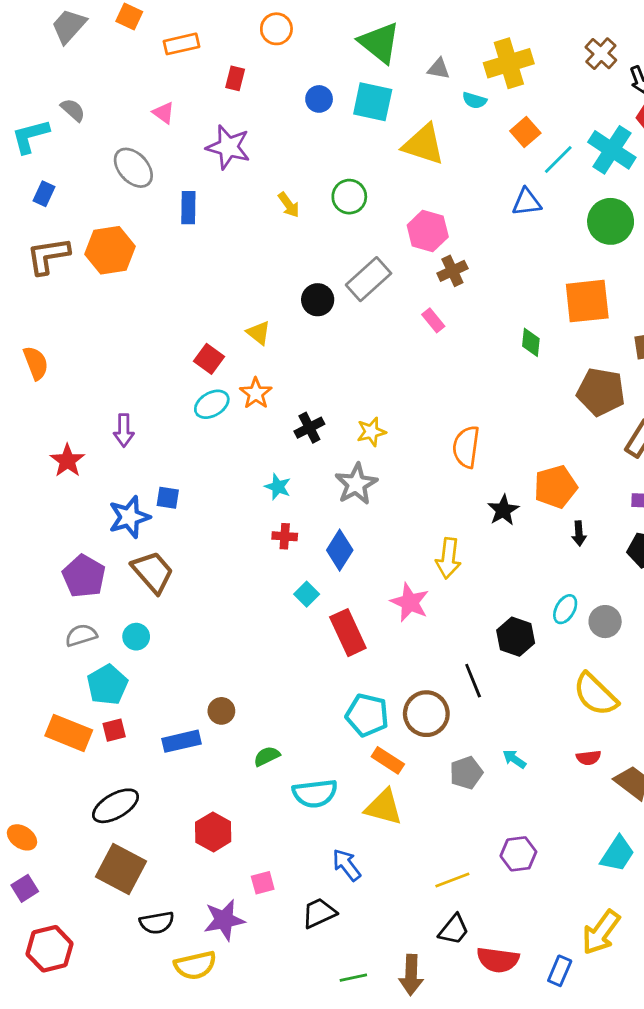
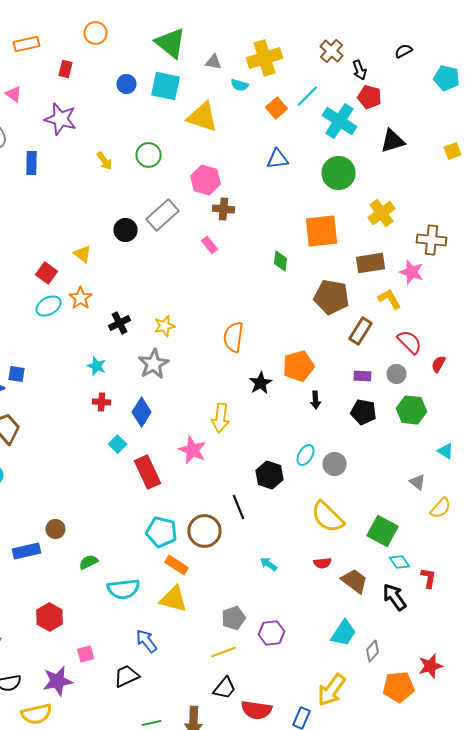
cyan line: (558, 159) -> (308, 96), moved
brown cross: (452, 271) -> (224, 209), turned 30
gray pentagon: (466, 773) -> (234, 618), moved

